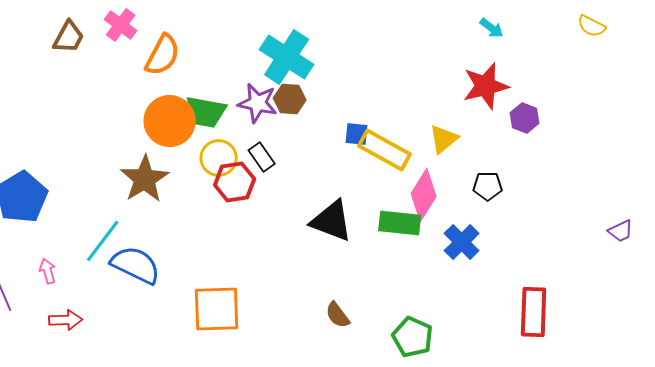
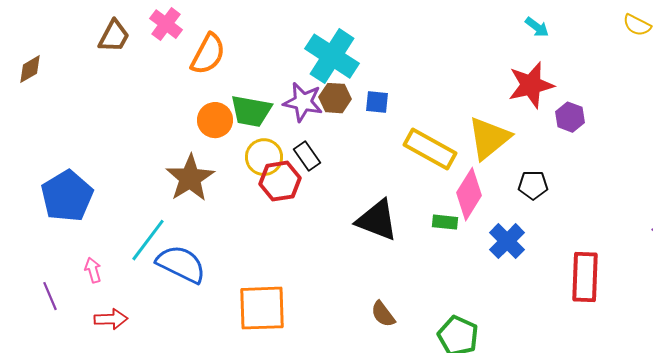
orange circle: (170, 121) -> (215, 120), size x0.7
blue square: (357, 134) -> (377, 102), moved
yellow triangle: (444, 139) -> (489, 138), size x1.5
green rectangle: (400, 223) -> (445, 222), size x0.6
red rectangle: (534, 312) -> (585, 277), moved

